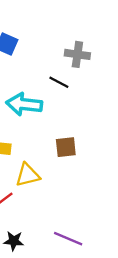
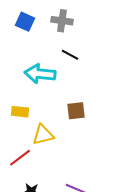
gray cross: (77, 54) -> (62, 21), moved

